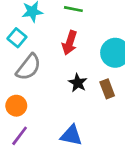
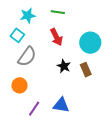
red arrow: (70, 43) -> (56, 37), turned -42
purple line: (20, 136) -> (34, 109), moved

